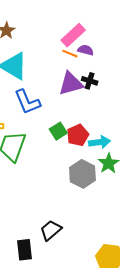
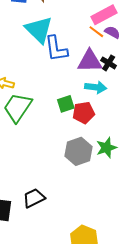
blue L-shape: (27, 102) -> (56, 49), moved
cyan arrow: (100, 142) -> (96, 87), moved

